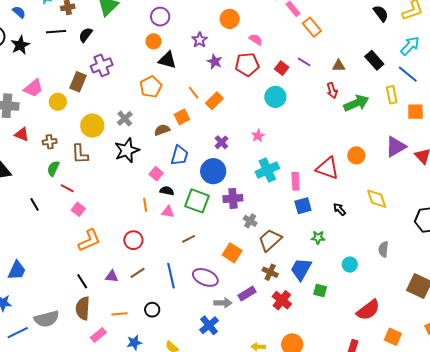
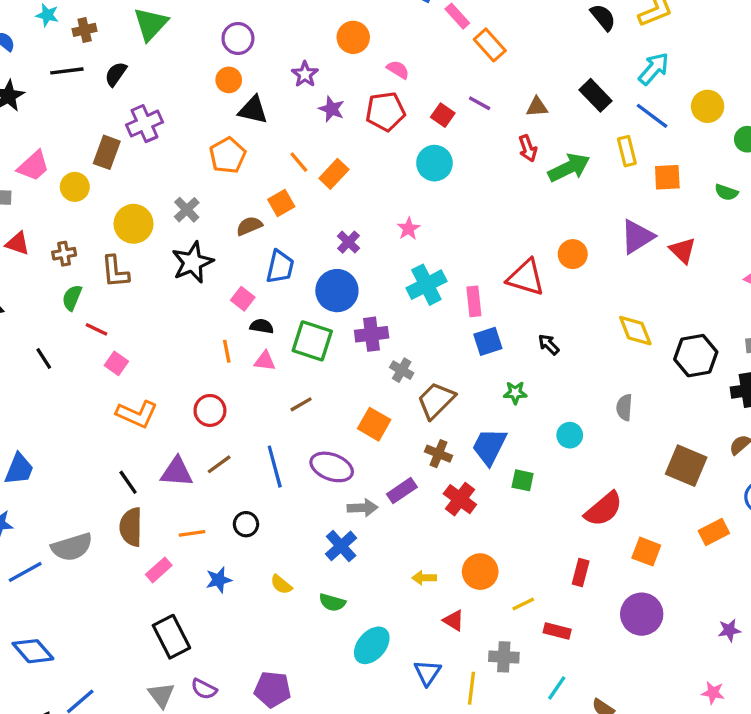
yellow diamond: (377, 199) -> (635, 331), moved
orange L-shape: (89, 240) -> (137, 414), turned 50
purple triangle: (112, 276) -> (177, 472), size x1.5

